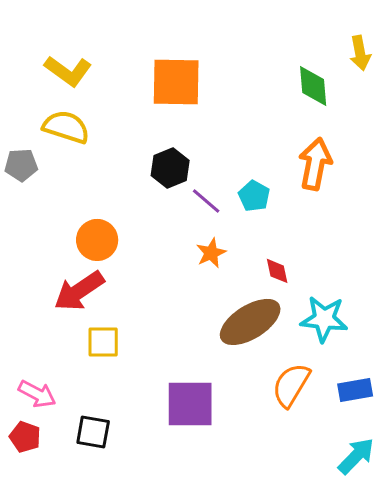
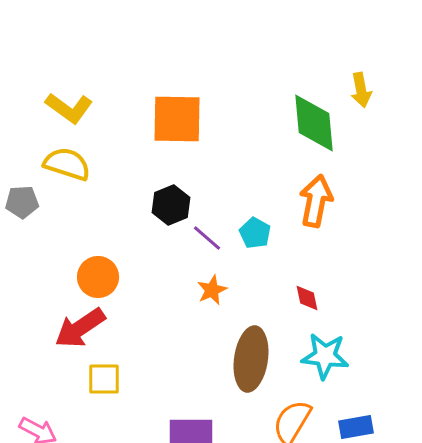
green diamond: (313, 86) -> (314, 123), size x1.4
red diamond: (277, 271) -> (307, 298), moved
brown ellipse: (250, 322) -> (251, 359), turned -50

